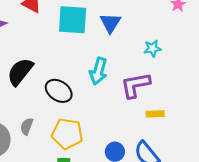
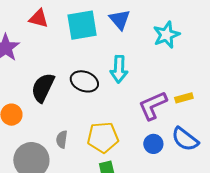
cyan star: (152, 48) -> (166, 35), size x1.5
purple L-shape: (135, 85) -> (153, 106), moved
black ellipse: (59, 91) -> (84, 81), moved

